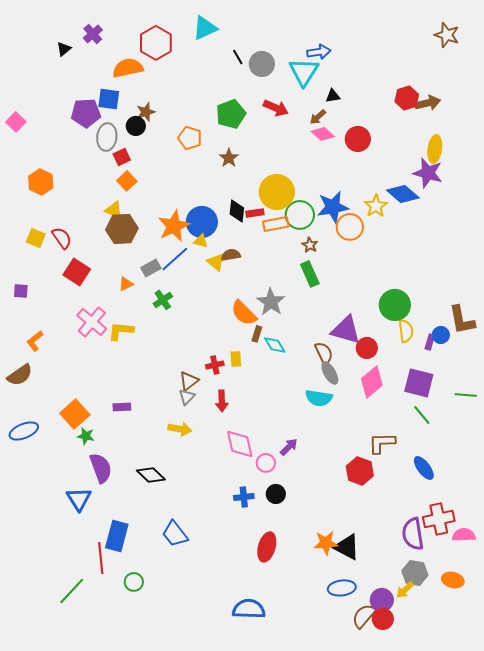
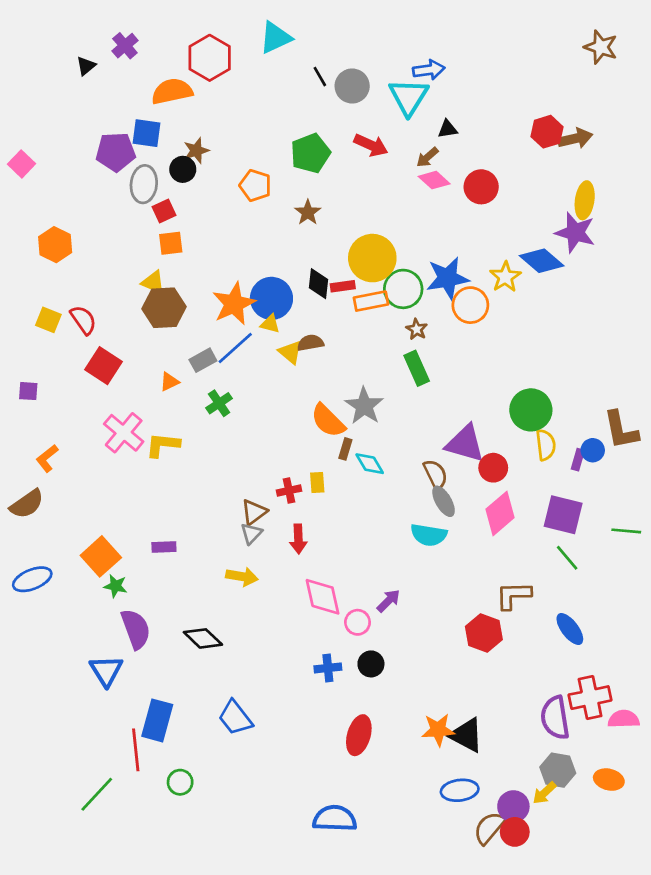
orange square: (127, 181) -> (171, 243), turned 36

